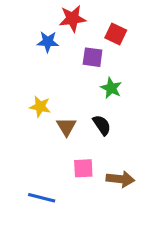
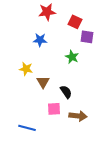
blue star: (48, 42) -> (40, 40), moved
purple square: (93, 57) -> (87, 37), moved
black semicircle: (102, 125) -> (66, 92), moved

